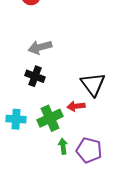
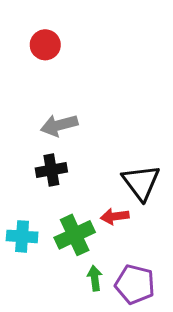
black cross: (35, 76) -> (51, 170), turned -30

